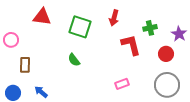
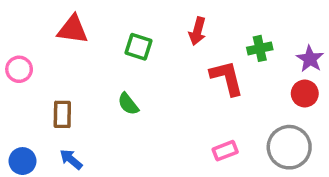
green square: (80, 27) -> (139, 47), size x0.7
red circle: (166, 54) -> (305, 94), moved
brown rectangle: (25, 65) -> (62, 114), moved
pink rectangle: (122, 84) -> (225, 151), moved

